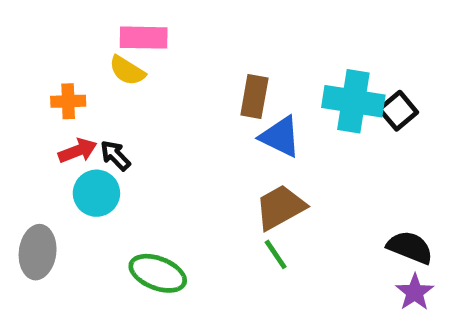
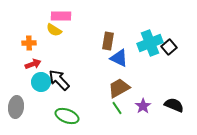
cyan cross: (353, 101) -> (150, 43), turned -30
black arrow: (115, 155) -> (59, 80), moved, size x1.6
purple star: (415, 292) -> (143, 106), moved

